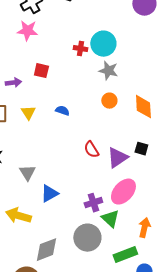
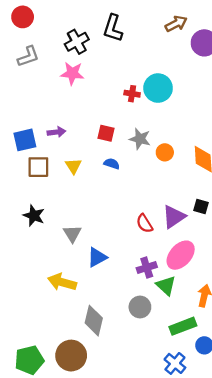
red square: (41, 71) -> (106, 133), moved
gray star: (108, 71) -> (140, 139), moved
red semicircle: (91, 150) -> (144, 223), moved
gray circle: (87, 238) -> (140, 307), size x0.7
gray diamond: (46, 250) -> (94, 321), turned -56

